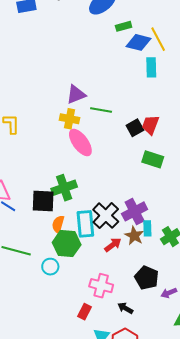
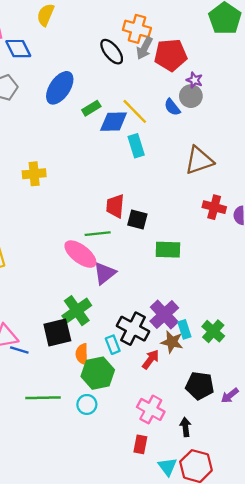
purple triangle: (76, 94) -> (105, 273), moved
green line: (101, 110) -> (98, 234), moved
yellow cross: (70, 119) -> (34, 174), moved
red trapezoid: (150, 125) -> (115, 206), moved
black square: (135, 128) -> (137, 220), turned -30
cyan rectangle: (85, 224) -> (113, 345), size x0.6
pink cross: (101, 286) -> (151, 409), turned 30
black arrow: (125, 308) -> (186, 427), turned 70

